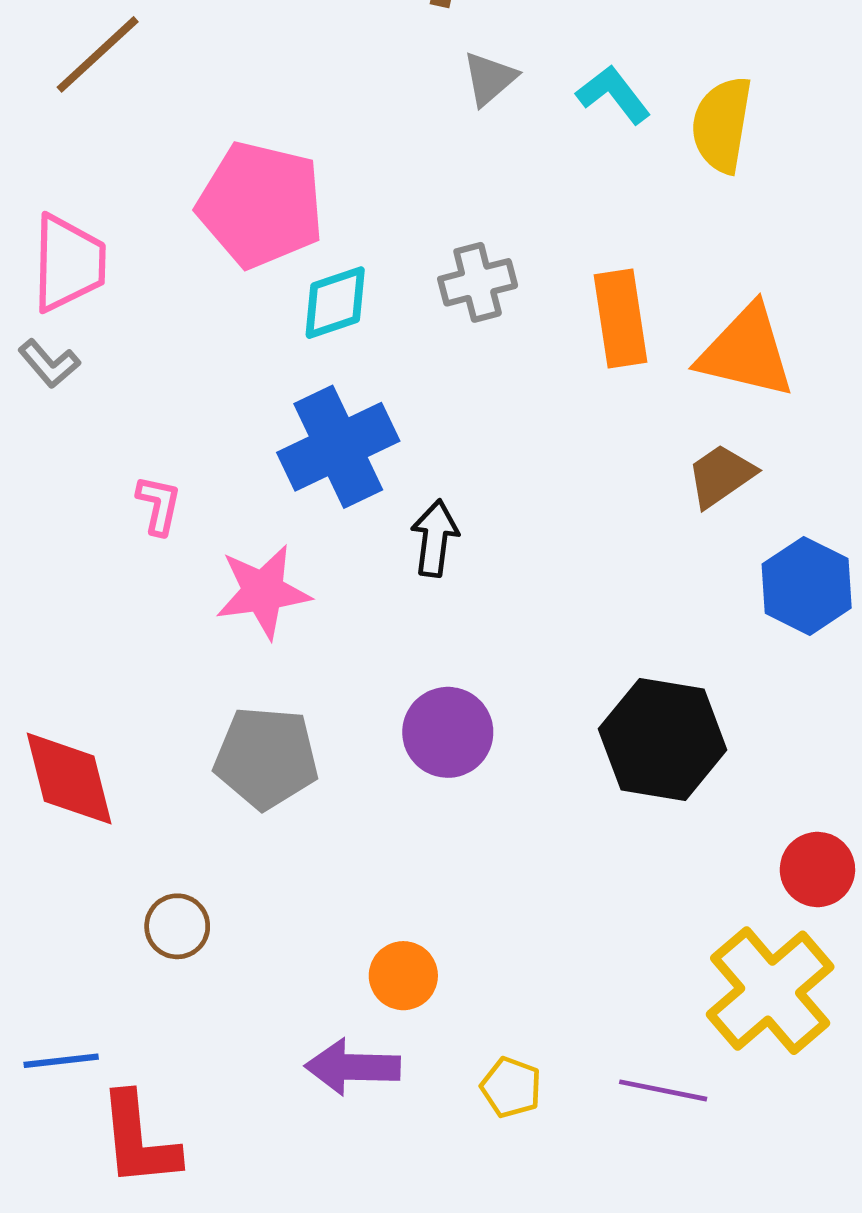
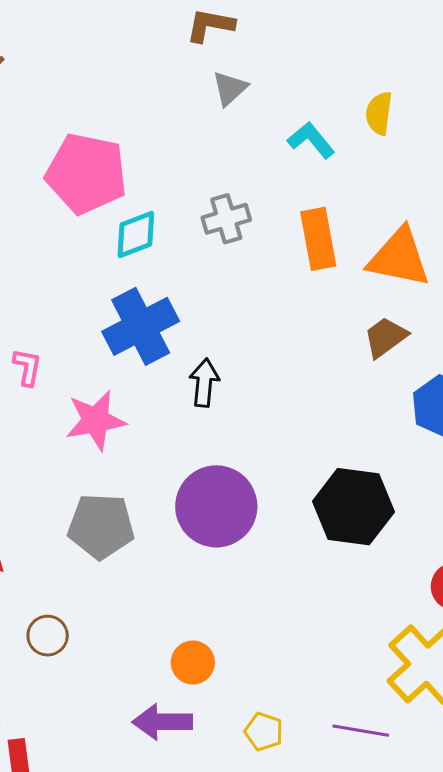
cyan L-shape: (613, 94) -> (311, 140), moved
yellow semicircle: (722, 125) -> (379, 113), size x0.7
purple circle: (448, 732) -> (216, 506), size x1.4

